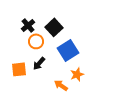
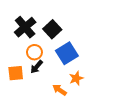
black cross: (28, 25) -> (25, 27), size x1.5
orange circle: (36, 41) -> (34, 52), moved

